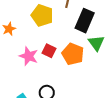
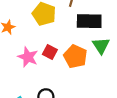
black rectangle: (85, 21) -> (89, 21), turned 65

